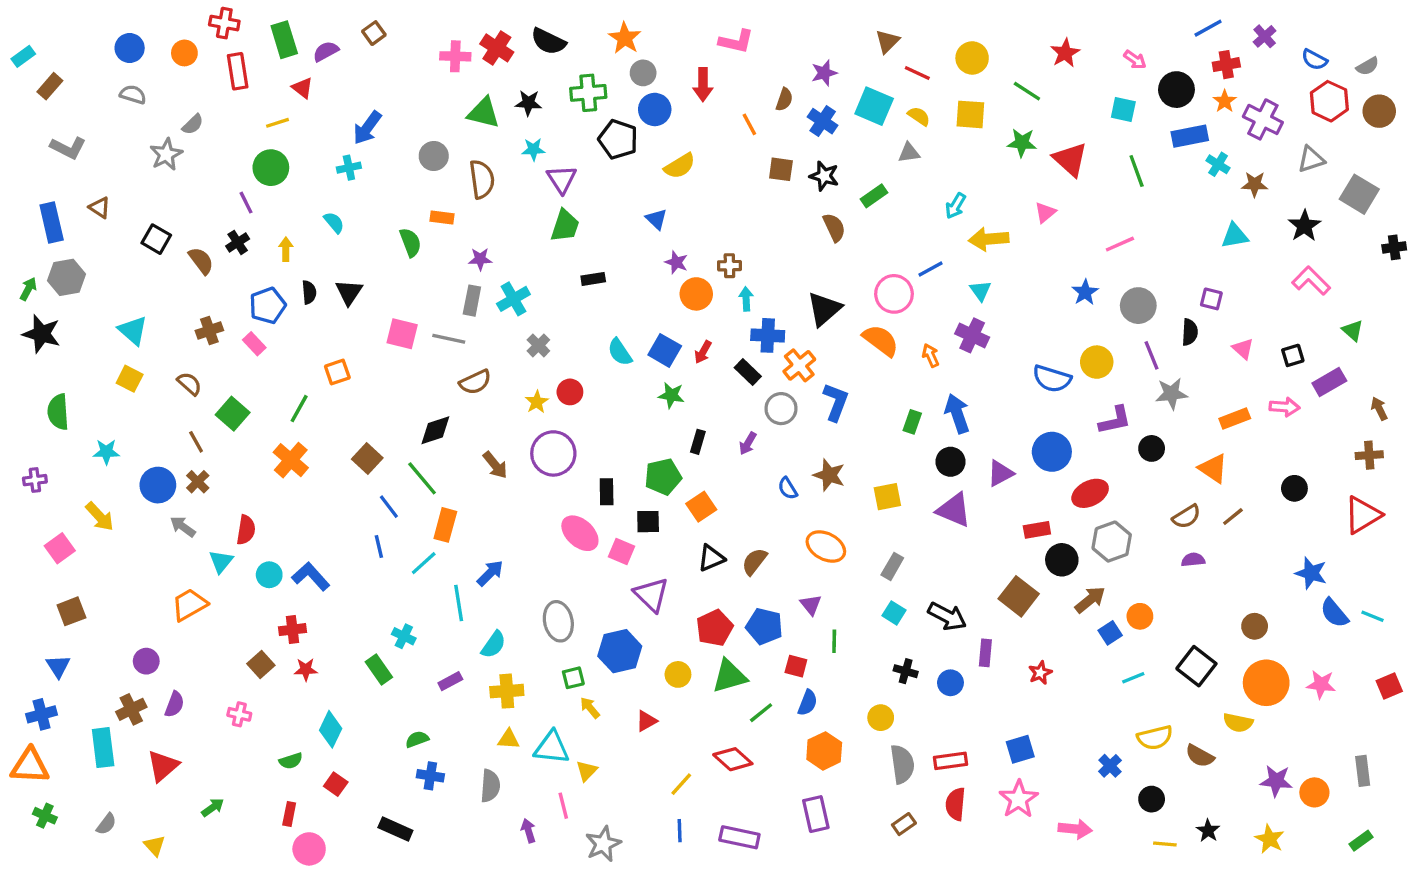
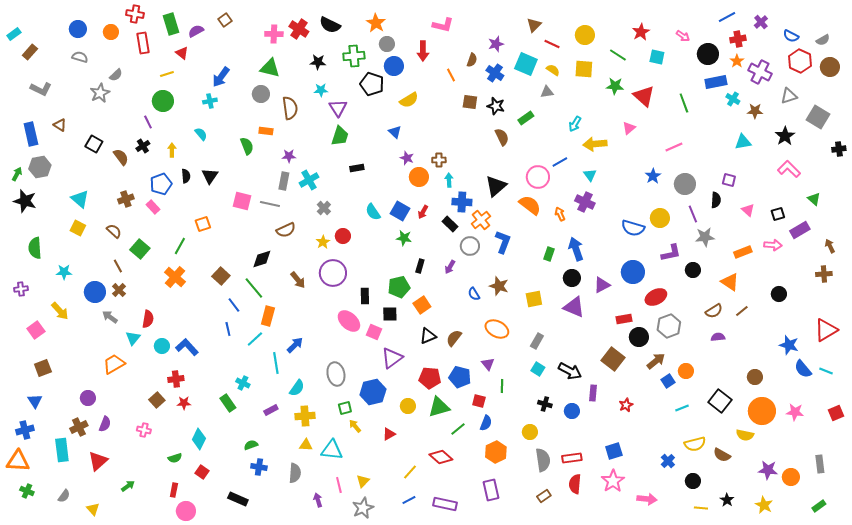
cyan square: (1123, 109) -> (657, 57), moved
green triangle: (484, 113) -> (270, 68), moved
red triangle: (1363, 515) -> (826, 330), moved
purple triangle: (651, 595) -> (392, 358), turned 40
red pentagon: (715, 628) -> (430, 378), turned 30
yellow triangle: (587, 771) -> (363, 481), moved
blue line: (680, 831) -> (409, 500), turned 64

